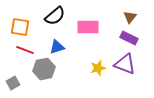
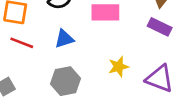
purple triangle: (125, 64) -> (160, 79), moved
gray hexagon: (44, 69) -> (66, 81), moved

